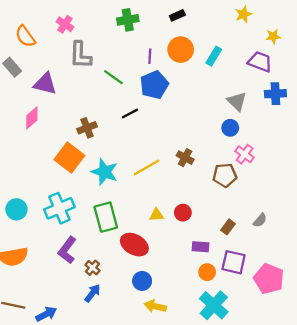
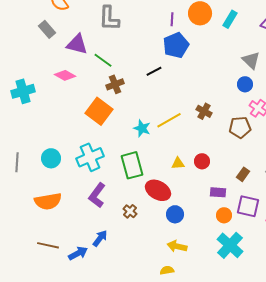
green line: (113, 77) -> (103, 60), moved
pink diamond: (32, 118) -> (65, 75), turned 70
cyan star: (105, 172) -> (142, 128), moved, size x0.7
brown cross: (93, 268) -> (130, 211), moved
blue circle: (142, 281) -> (175, 214), moved
blue arrow: (93, 293) -> (100, 238), moved

